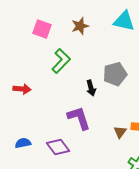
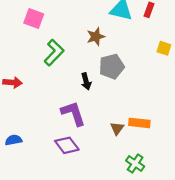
brown star: (80, 26) -> (96, 37), moved
purple diamond: (58, 147) -> (67, 145), moved

